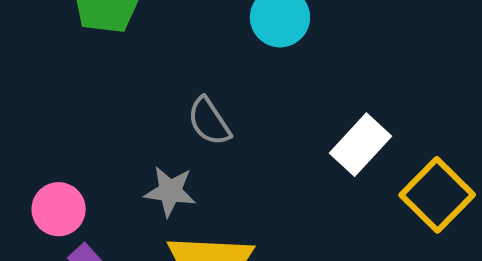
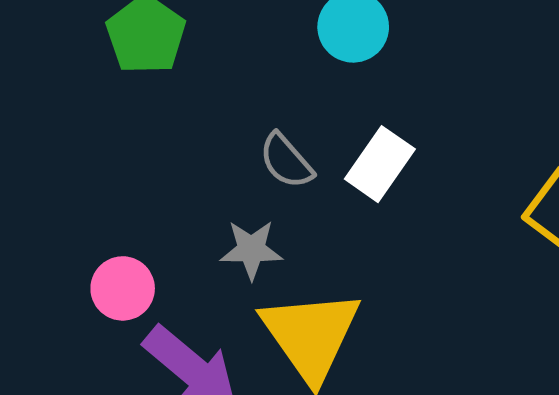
white rectangle: (360, 145) -> (380, 164), moved

